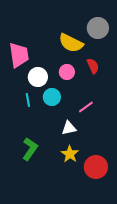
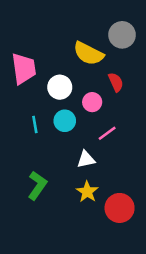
pink circle: (67, 72) -> (92, 102), moved
white circle: (38, 77) -> (60, 87), moved

